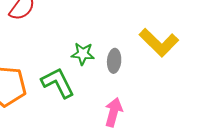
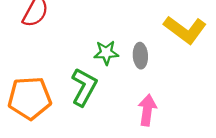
green L-shape: (58, 83) -> (84, 87), turned 63

